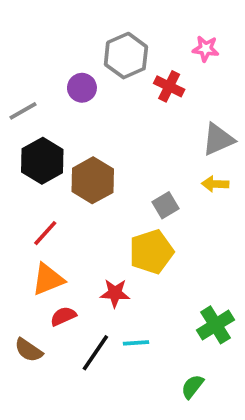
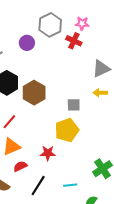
pink star: (206, 49) -> (82, 23), moved
gray square: (165, 205) -> (74, 105), turned 32
cyan line: (136, 343) -> (70, 185), moved

